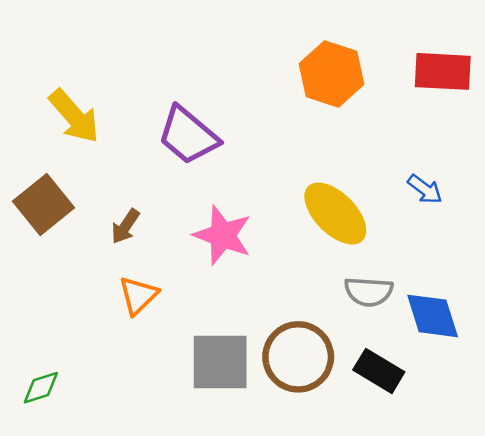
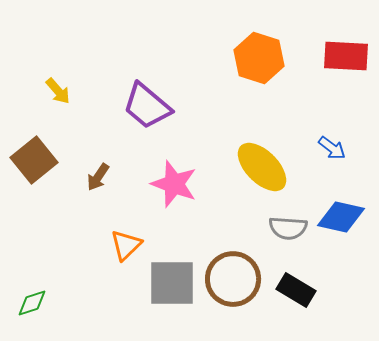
yellow arrow: (74, 116) -> (58, 91), size x0.6
orange triangle: (138, 295) -> (126, 245), moved
blue diamond: (433, 316) -> (341, 217), moved, turned -60

